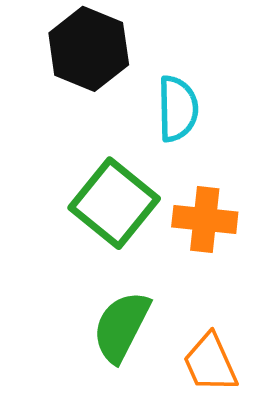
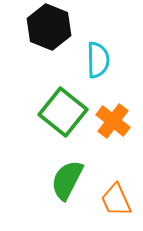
orange cross: (205, 219) -> (113, 121), turned 32

